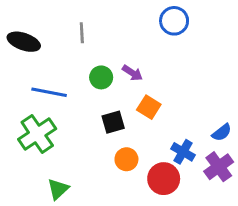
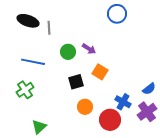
gray line: (82, 33) -> (49, 28), moved
black ellipse: (24, 42) -> (28, 21), moved
green cross: (37, 134) -> (25, 90), size x0.7

